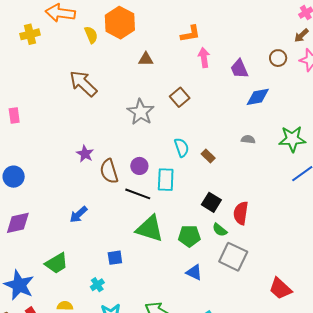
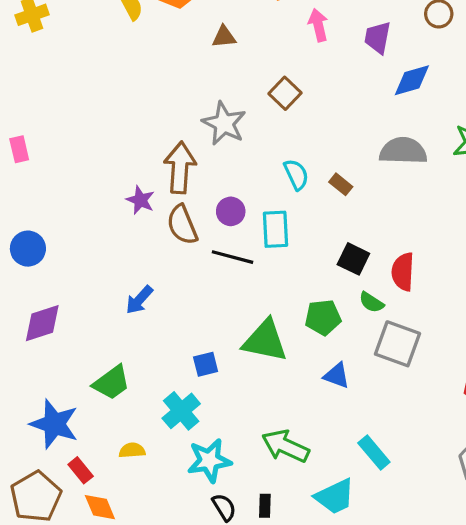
purple trapezoid: (239, 69) -> (378, 37), turned 40
brown arrow: (83, 84) -> (180, 168), moved, turned 56
gray semicircle: (248, 139) -> (403, 151), size x2.0
green triangle: (150, 229) -> (265, 341), moved
cyan cross: (97, 285) -> (181, 411), size x1.6

